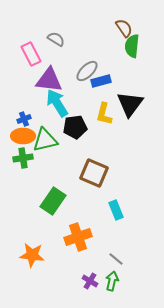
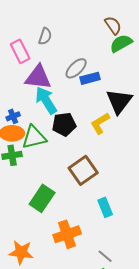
gray semicircle: (56, 39) -> (45, 36), turned 78
green semicircle: (132, 46) -> (121, 43), turned 55
yellow L-shape: (104, 114) -> (100, 123), moved, turned 45
brown square: (94, 173) -> (83, 170), turned 32

